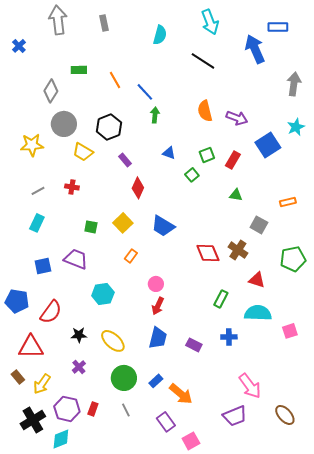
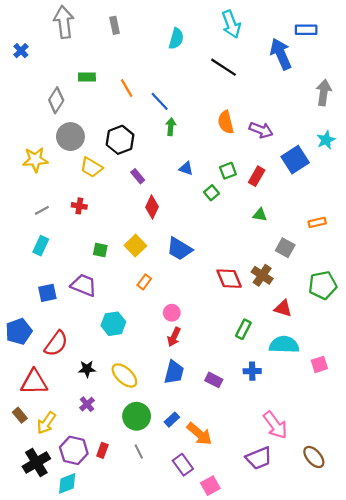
blue pentagon: (17, 301) -> (19, 331), turned -30

